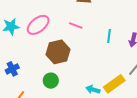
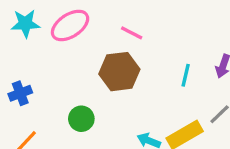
cyan line: (109, 36) -> (186, 75), moved
brown hexagon: (58, 52) -> (119, 72), moved

